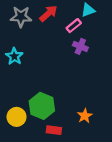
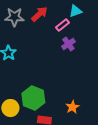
purple cross: (80, 46) -> (68, 44), turned 32

